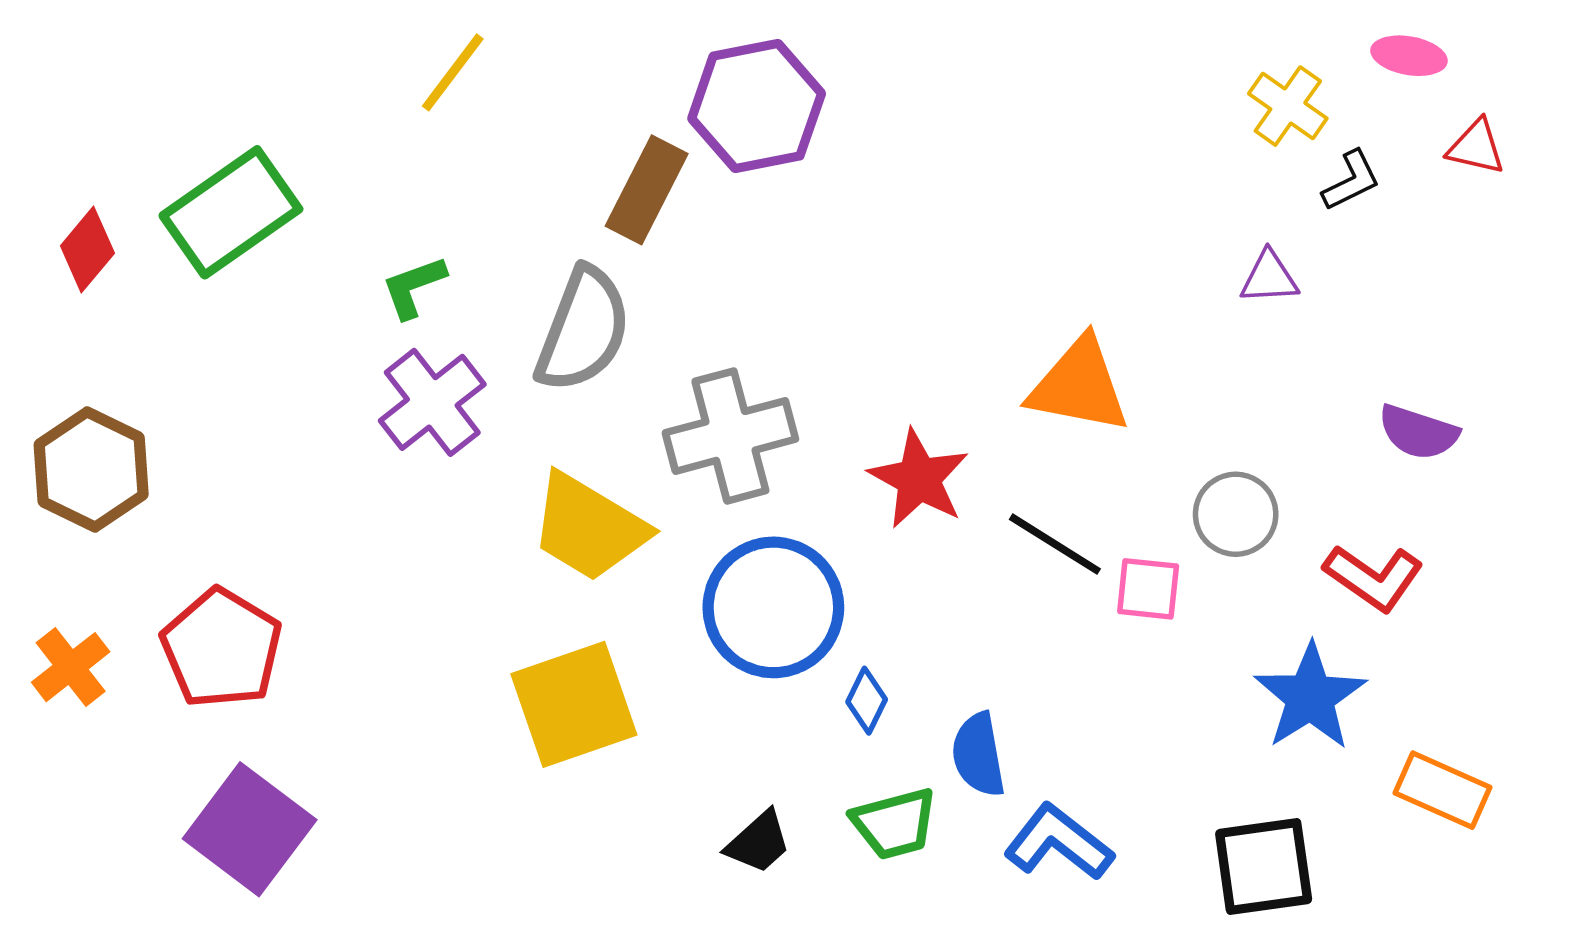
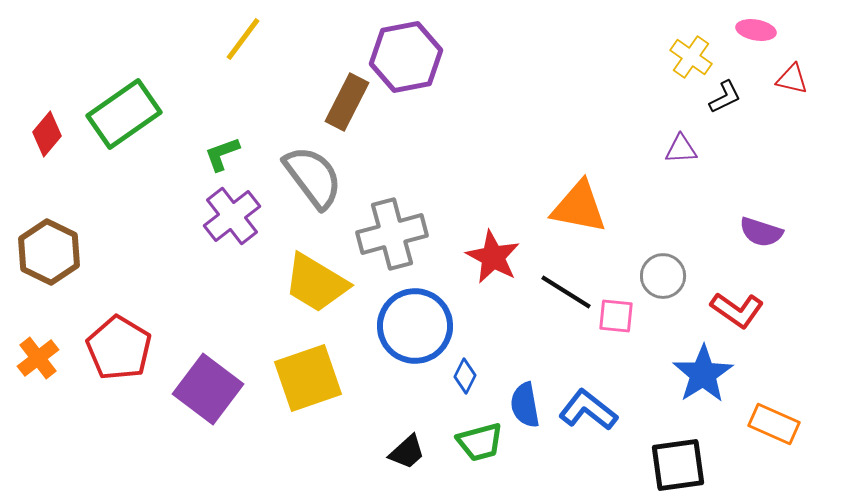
gray semicircle: (583, 330) -> (313, 177), turned -58
purple square: (250, 829) -> (208, 389), moved
blue L-shape: (1059, 842) -> (588, 410), moved

